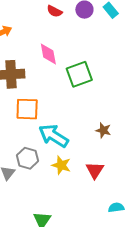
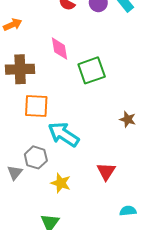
brown star: (103, 130) -> (128, 119), moved
yellow star: (61, 165) -> (61, 183), moved

